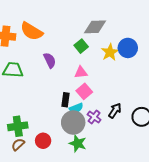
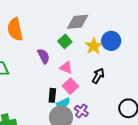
orange semicircle: (32, 31) -> (15, 29), turned 50
purple semicircle: (50, 60) -> (43, 56), moved
pink triangle: (81, 72) -> (66, 67), turned 32
black arrow: (115, 111) -> (98, 76), moved

